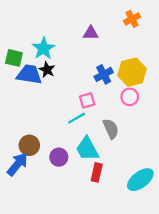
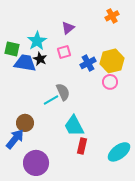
purple triangle: (91, 33) -> (68, 28), moved, turned -40
pink square: (87, 100) -> (64, 52), moved
cyan line: (77, 118) -> (51, 100), moved
gray semicircle: (111, 129) -> (63, 92), moved
purple circle: (59, 157) -> (36, 163), moved, size x1.6

